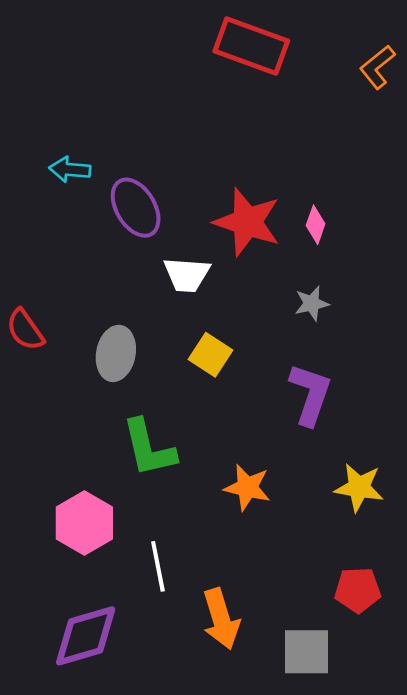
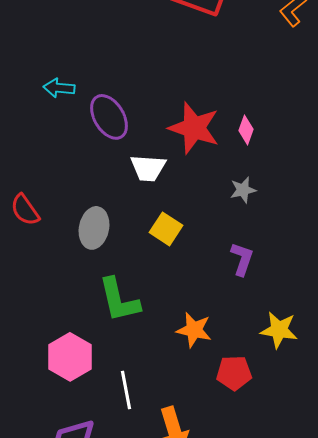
purple L-shape: (310, 394) -> (242, 259), size x0.7
red pentagon: (358, 590) -> (234, 373), moved

